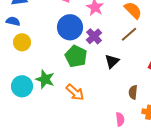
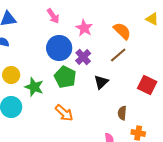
yellow circle: (22, 42) -> (11, 75), moved
green star: (45, 79) -> (34, 87), moved

